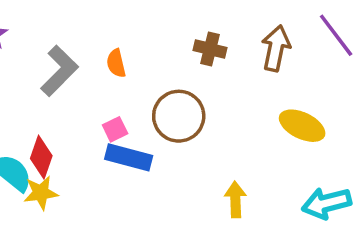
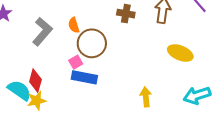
brown circle: (179, 116) -> (92, 43), moved

